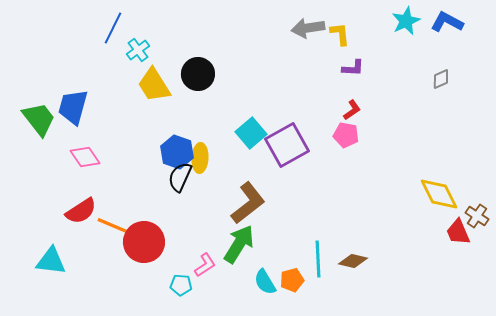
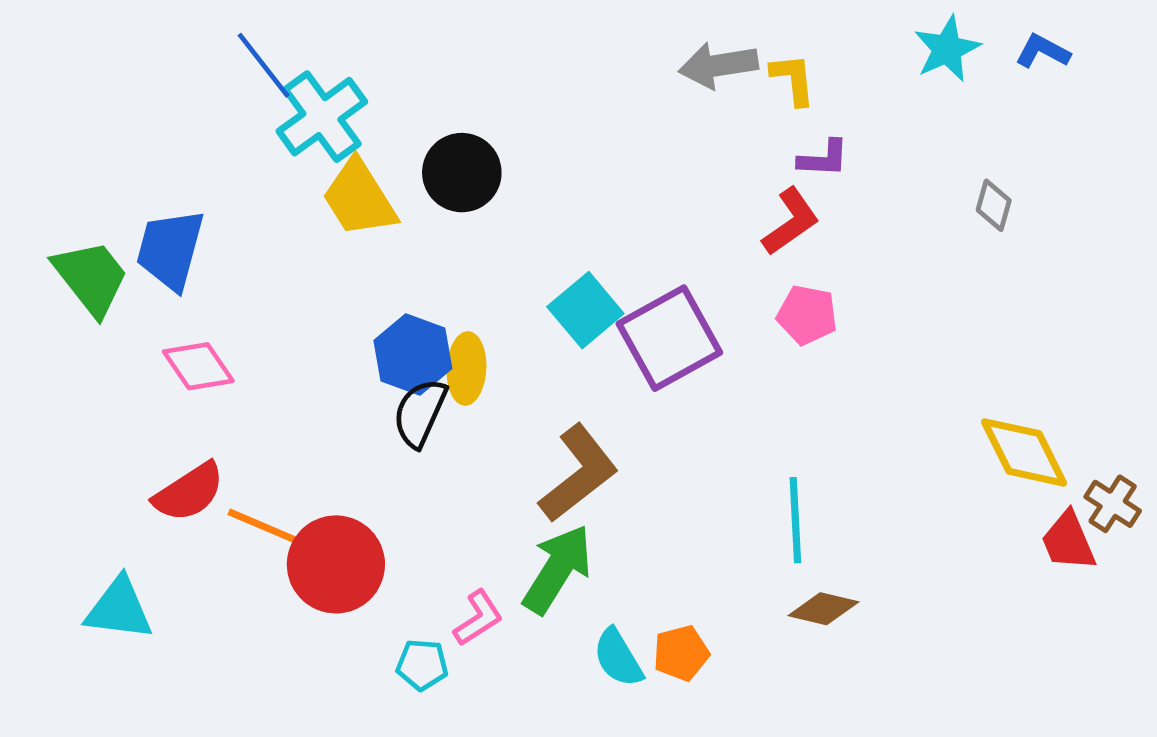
blue L-shape: (447, 22) -> (1043, 51), size x0.7
blue line: (113, 28) -> (264, 65), turned -64
cyan cross: (138, 50) -> (322, 117), size x1.6
gray diamond: (441, 79) -> (994, 205), moved, turned -50
red L-shape: (352, 110) -> (791, 222), moved, size x1.4
cyan line: (318, 259) -> (795, 520), moved

